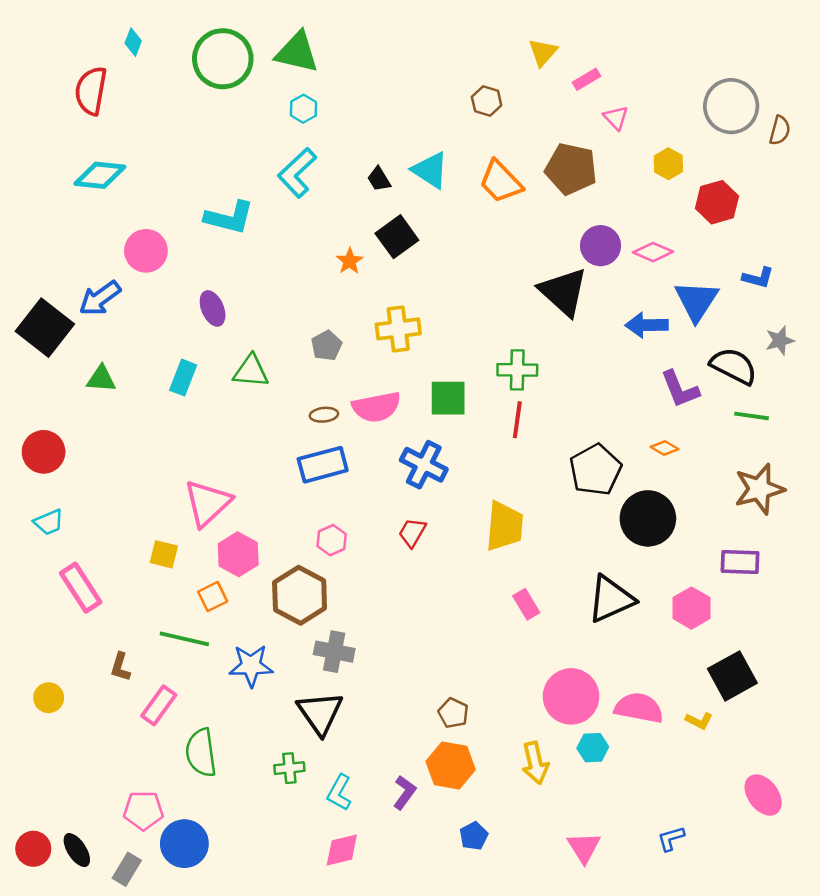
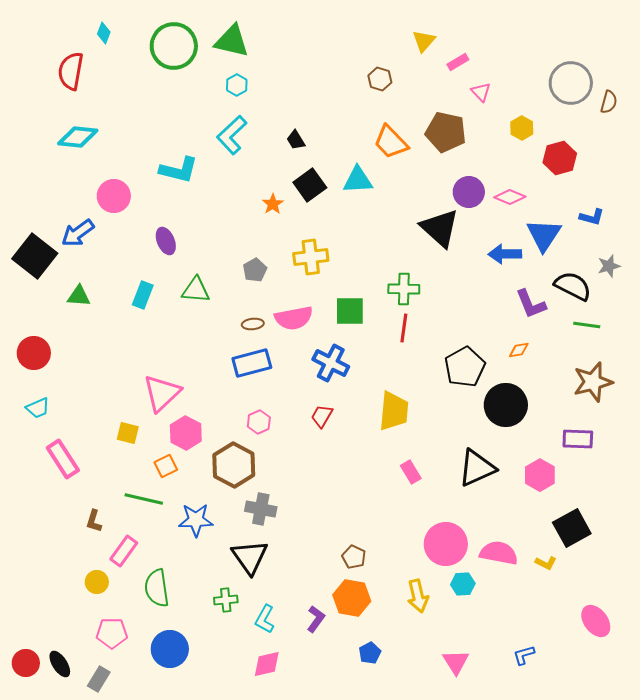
cyan triangle: (430, 170) -> (358, 180), moved, turned -36
orange diamond: (665, 448) -> (519, 350), turned -40
yellow circle: (49, 698) -> (97, 582), moved
blue circle: (184, 844) -> (170, 649), moved

